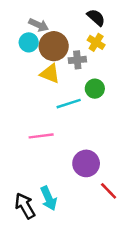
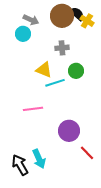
yellow cross: (96, 42) -> (87, 21), moved
brown circle: (54, 46) -> (62, 16), moved
yellow triangle: (50, 74) -> (44, 70), moved

